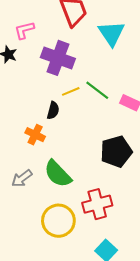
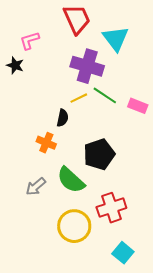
purple cross: (58, 58) -> (87, 66), moved
black pentagon: (116, 152) -> (99, 154), moved

